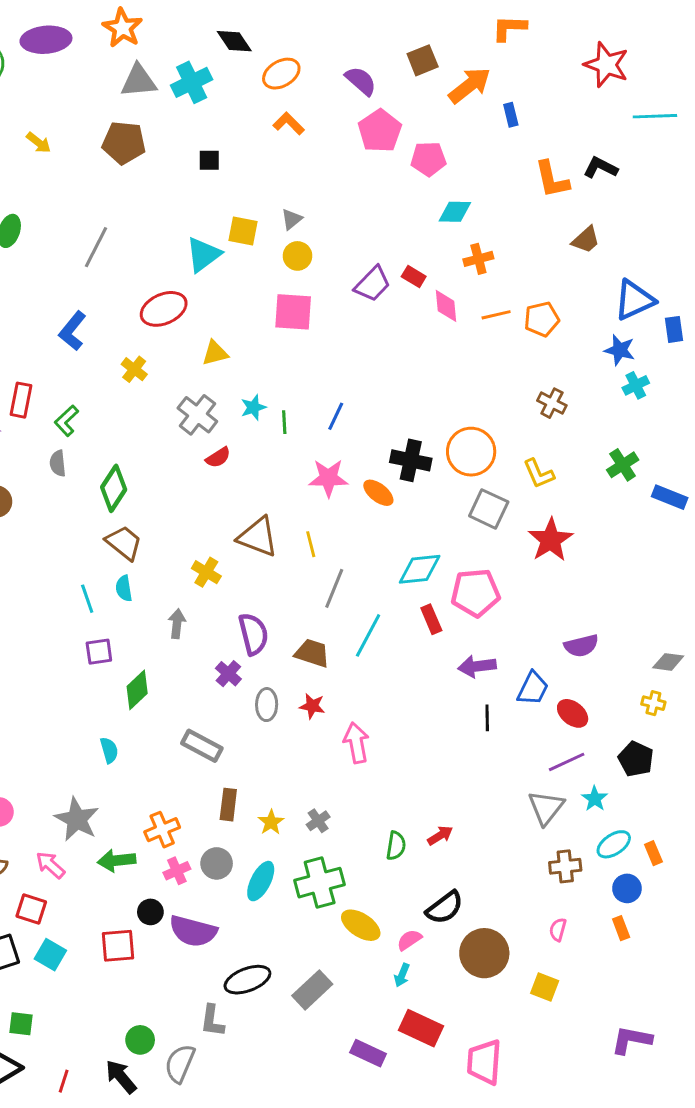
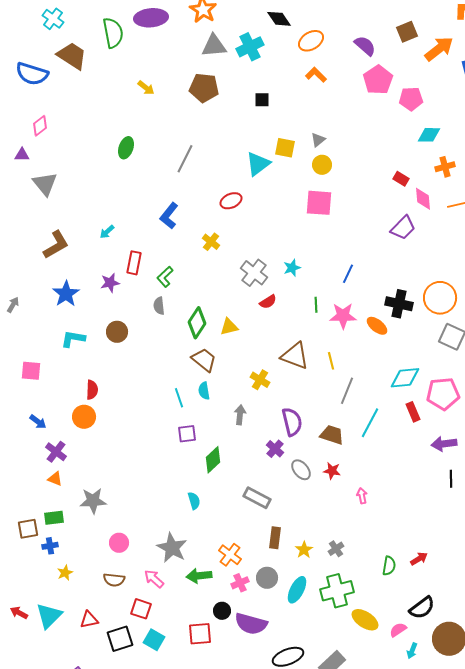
purple trapezoid: (373, 284) -> (403, 228), moved
red ellipse: (164, 309) -> (231, 201), size x0.7
yellow triangle: (215, 353) -> (229, 327), moved
green line: (284, 422) -> (316, 305), moved
gray ellipse: (267, 705) -> (301, 470), turned -40
pink arrow: (356, 743) -> (362, 496), size x0.6
orange cross: (162, 830) -> (230, 555), turned -30
cyan arrow: (402, 975) -> (412, 651), moved

